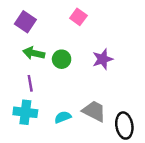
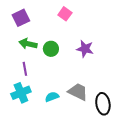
purple square: (25, 22) -> (21, 18), turned 30
purple star: (103, 59) -> (85, 49), turned 30
cyan cross: (25, 112) -> (21, 93), turned -30

